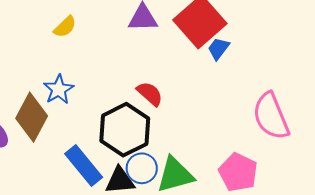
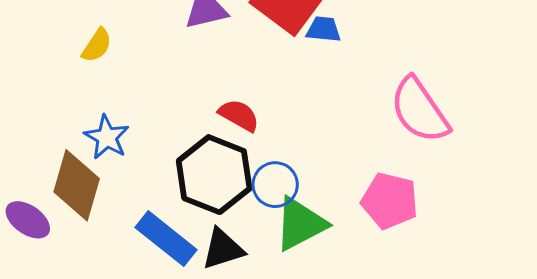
blue trapezoid: (218, 49) -> (324, 29), turned 70
blue circle: (142, 168) -> (275, 185), moved

